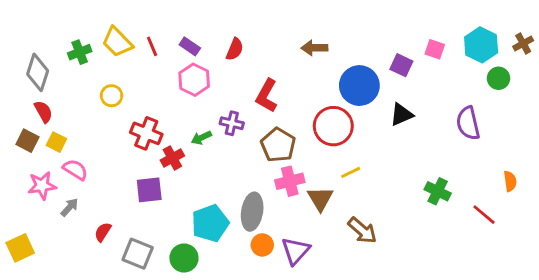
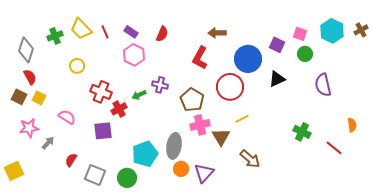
green circle: (499, 78) -> (305, 54), moved
red L-shape: (267, 96) -> (200, 58), moved
pink semicircle: (75, 170) -> (67, 117), moved

